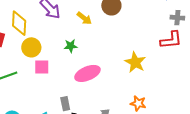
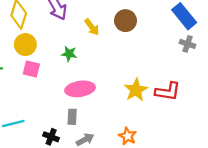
gray cross: (177, 18) -> (188, 44), moved
red L-shape: (171, 40) -> (168, 91), moved
gray rectangle: (65, 104) -> (72, 117), moved

